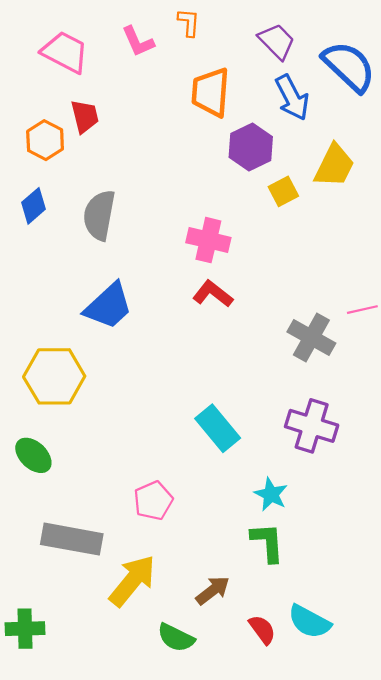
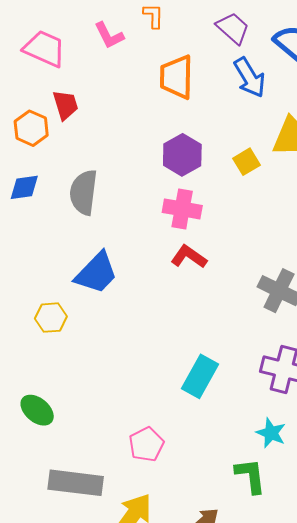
purple hexagon: (251, 147) -> (182, 155), moved
blue diamond: (33, 206) -> (24, 187), turned 36
yellow hexagon: (54, 376) -> (51, 318), moved, size x0.6
cyan rectangle: (218, 428) -> (200, 376), turned 72
cyan star: (271, 494) -> (271, 433), moved

